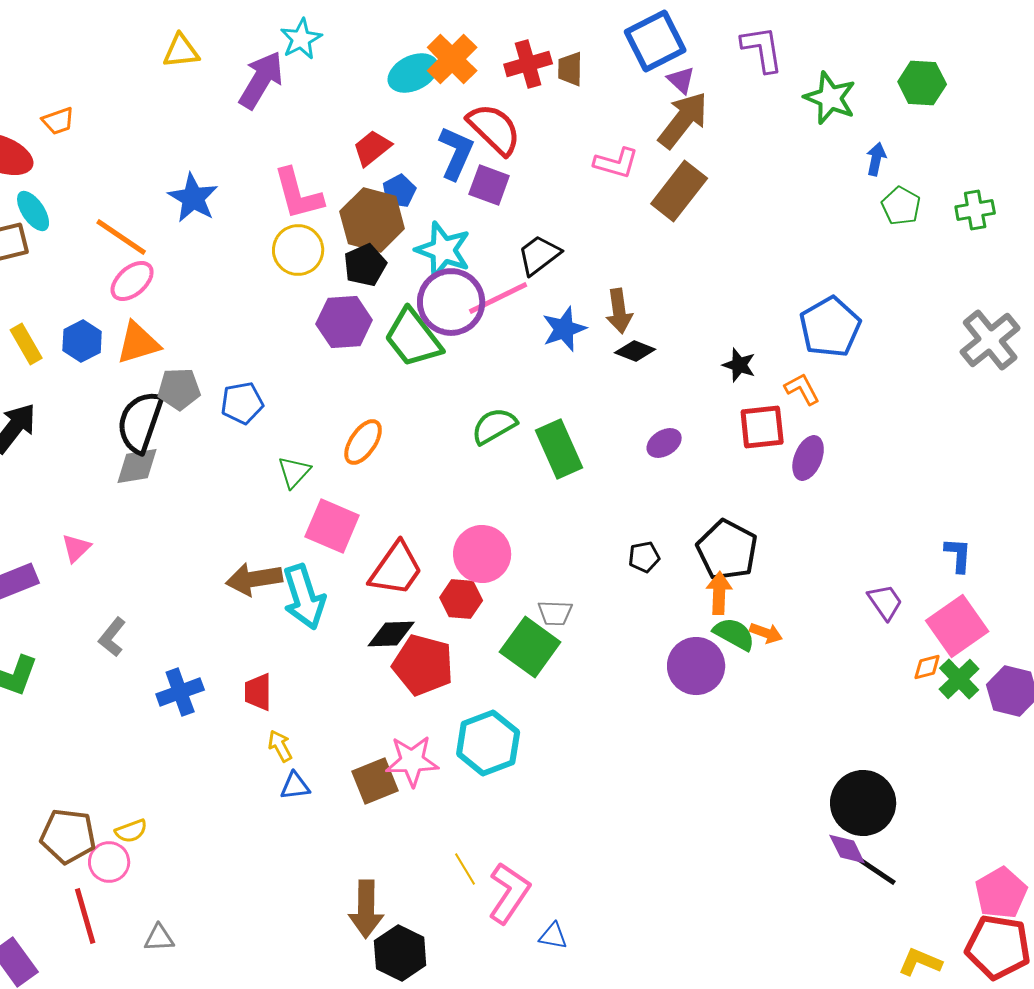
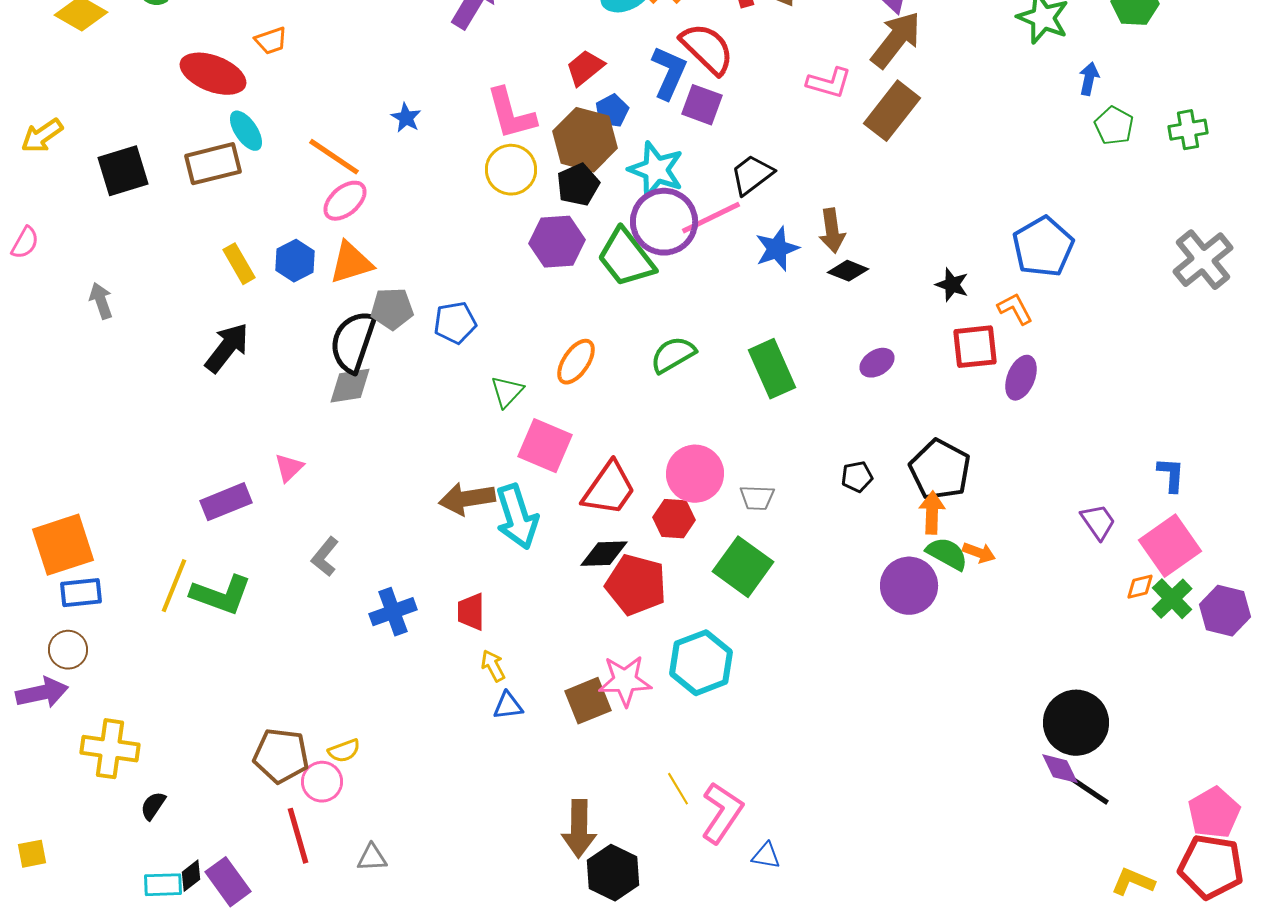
blue star: (193, 198) -> (406, 118), size x0.6
green semicircle: (494, 426) -> (673, 355), moved
gray trapezoid: (555, 613) -> (757, 498), moved

